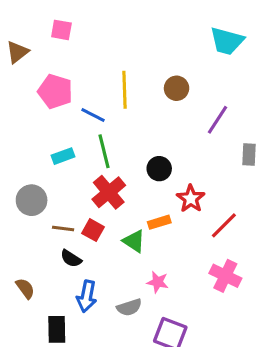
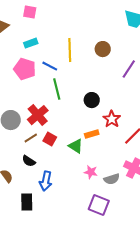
pink pentagon: (55, 91) -> (25, 69), moved
cyan rectangle: (63, 156) -> (31, 43), moved
red cross: (109, 192) -> (38, 115), moved
brown line: (63, 229) -> (31, 138), turned -40
black semicircle: (71, 258) -> (29, 161), moved
gray semicircle: (129, 307) -> (112, 179), moved

